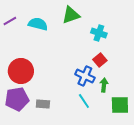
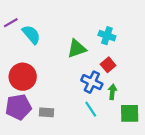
green triangle: (71, 15) -> (77, 49), moved
cyan semicircle: (38, 24) -> (31, 35), moved, turned 36

